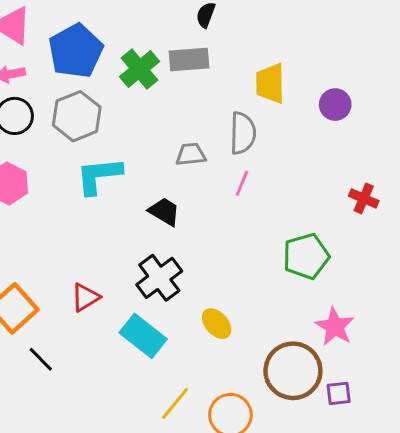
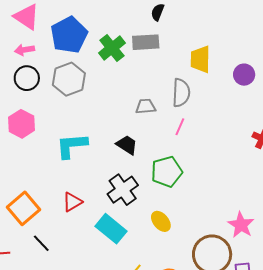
cyan L-shape: (99, 176) -> (72, 146), moved
green pentagon: (306, 256) -> (167, 172), moved

